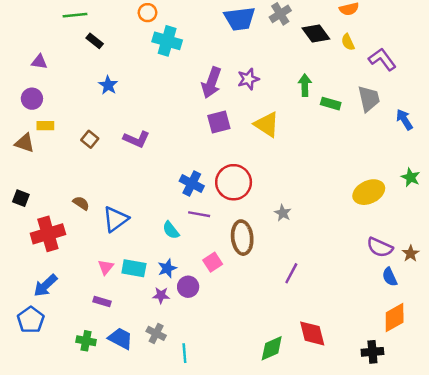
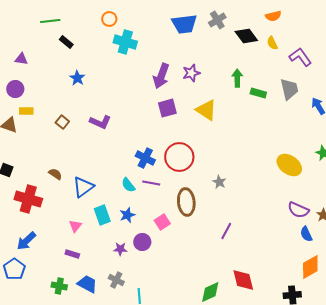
yellow ellipse: (369, 192) -> (289, 165), turned 60
cyan semicircle: (171, 230) -> (128, 185), moved
red cross: (48, 234) -> (28, 199), turned 32
cyan rectangle: (134, 268) -> (102, 215), moved, turned 60
blue star: (167, 268) -> (127, 215), moved

